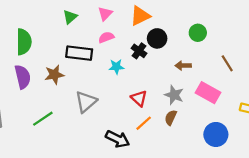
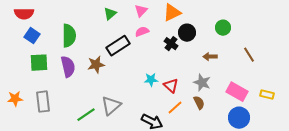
black rectangle: (79, 53) -> (118, 46), turned -40
cyan star: (116, 67) -> (151, 80), moved
pink rectangle: (208, 93) -> (237, 92), moved
gray triangle: (86, 102) -> (111, 106), moved
brown semicircle: (171, 118) -> (199, 103), turned 128
green line: (43, 119) -> (86, 115), moved

